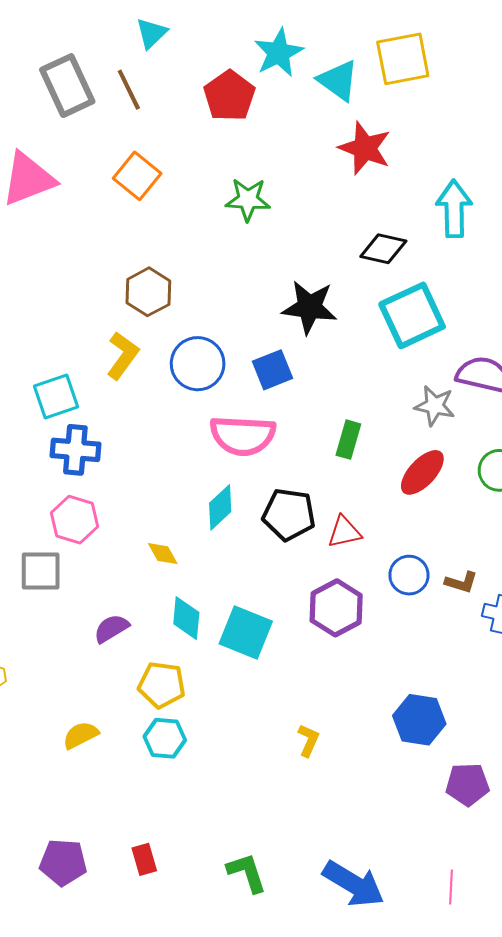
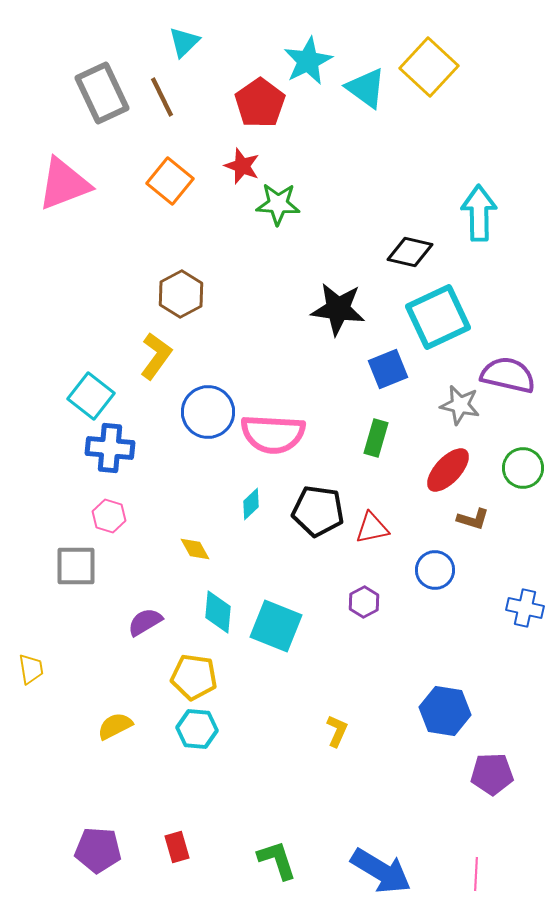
yellow square: (403, 59) -> (429, 67), turned -36
red star: (365, 148) -> (242, 166), moved, size x0.7
blue circle: (198, 364) -> (208, 412), moved
blue square: (272, 370) -> (388, 369), moved
cyan square: (56, 397) -> (91, 396), turned -33
cyan diamond: (220, 507) -> (251, 504), size x0.7
pink hexagon: (74, 520) -> (109, 516), size x0.7
brown L-shape: (461, 582) -> (473, 519), moved
purple hexagon: (336, 608) -> (364, 602), size x0.6

